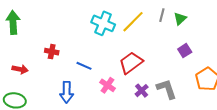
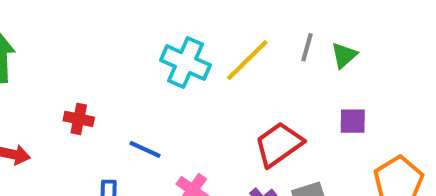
purple square: (185, 51) -> (353, 121), turned 32
red trapezoid: (131, 63) -> (279, 144), moved

